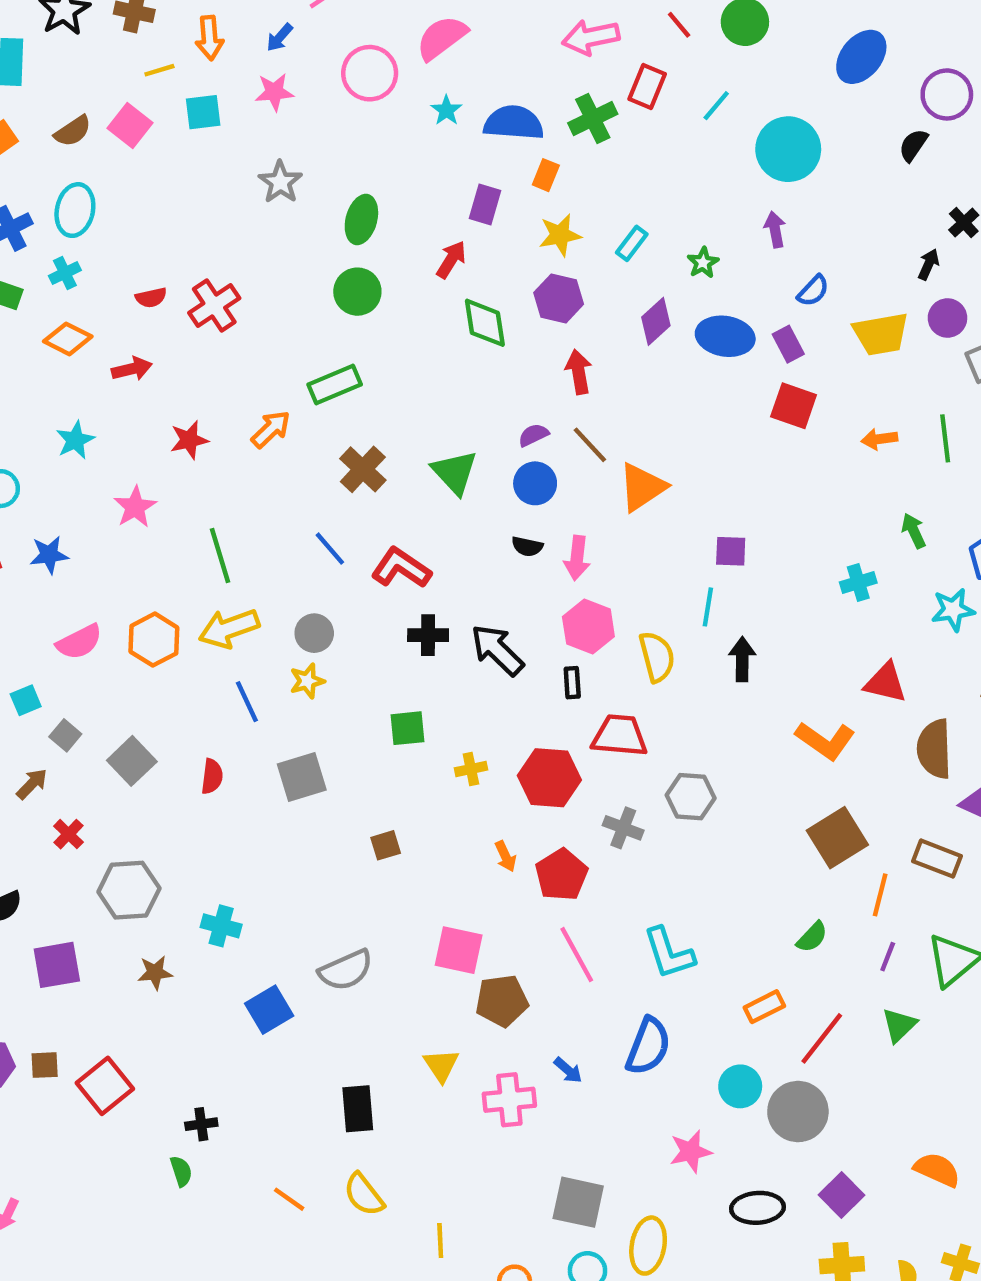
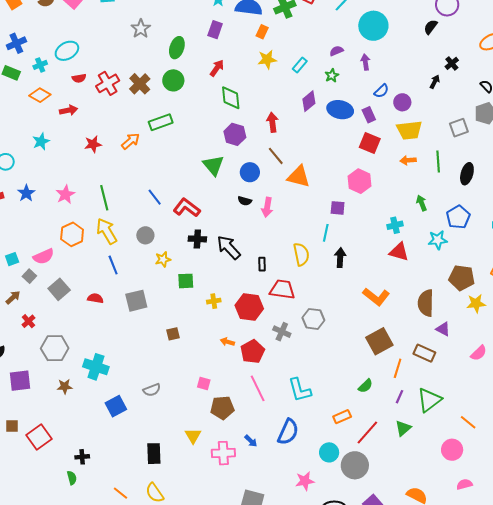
purple rectangle: (485, 205) -> (215, 30), moved
cyan ellipse: (75, 210) -> (67, 51), moved, turned 45
purple hexagon: (559, 298) -> (235, 134), moved
purple circle: (947, 318) -> (402, 102), moved
yellow trapezoid: (881, 334) -> (409, 130), moved
purple semicircle: (533, 435) -> (336, 51), moved
brown cross: (363, 469) -> (140, 84), moved
orange triangle: (642, 487) -> (299, 177), turned 45
pink star: (135, 507) -> (65, 194), moved
blue star: (49, 555) -> (26, 193), turned -30
pink hexagon: (588, 627) -> (360, 181), moved
yellow arrow: (229, 628) -> (107, 231), turned 76
pink semicircle: (79, 642) -> (44, 256), moved
yellow star: (307, 681) -> (163, 259), moved
red triangle: (885, 683) -> (399, 252), moved
red semicircle: (212, 776) -> (95, 298), turned -91
orange arrow: (505, 856) -> (227, 342), turned 128
cyan cross: (221, 926) -> (96, 367), size x1.4
pink square: (459, 950) -> (204, 384), size x0.6
gray semicircle: (346, 970) -> (152, 390), size x0.7

